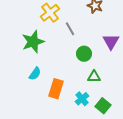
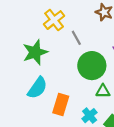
green circle: (84, 54) -> (92, 66), size x1.6
cyan semicircle: (35, 74) -> (37, 88), size x1.5

